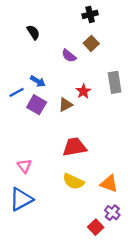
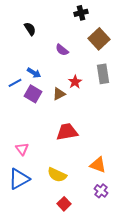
brown square: (91, 43) -> (99, 39), moved, size x1.5
yellow semicircle: (73, 181) -> (57, 175), moved
red square: (96, 227) -> (64, 204), moved

